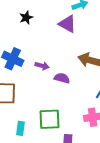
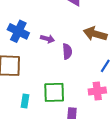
purple semicircle: (62, 78) -> (67, 51), turned 70

